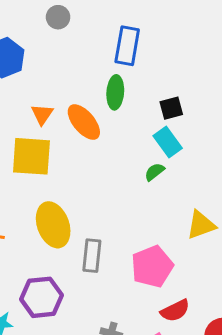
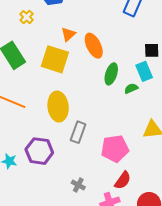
green ellipse: (115, 92) -> (111, 74), moved
red semicircle: (175, 311) -> (123, 180), turned -42

